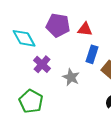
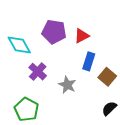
red triangle: (85, 29) -> (82, 36), turned -35

